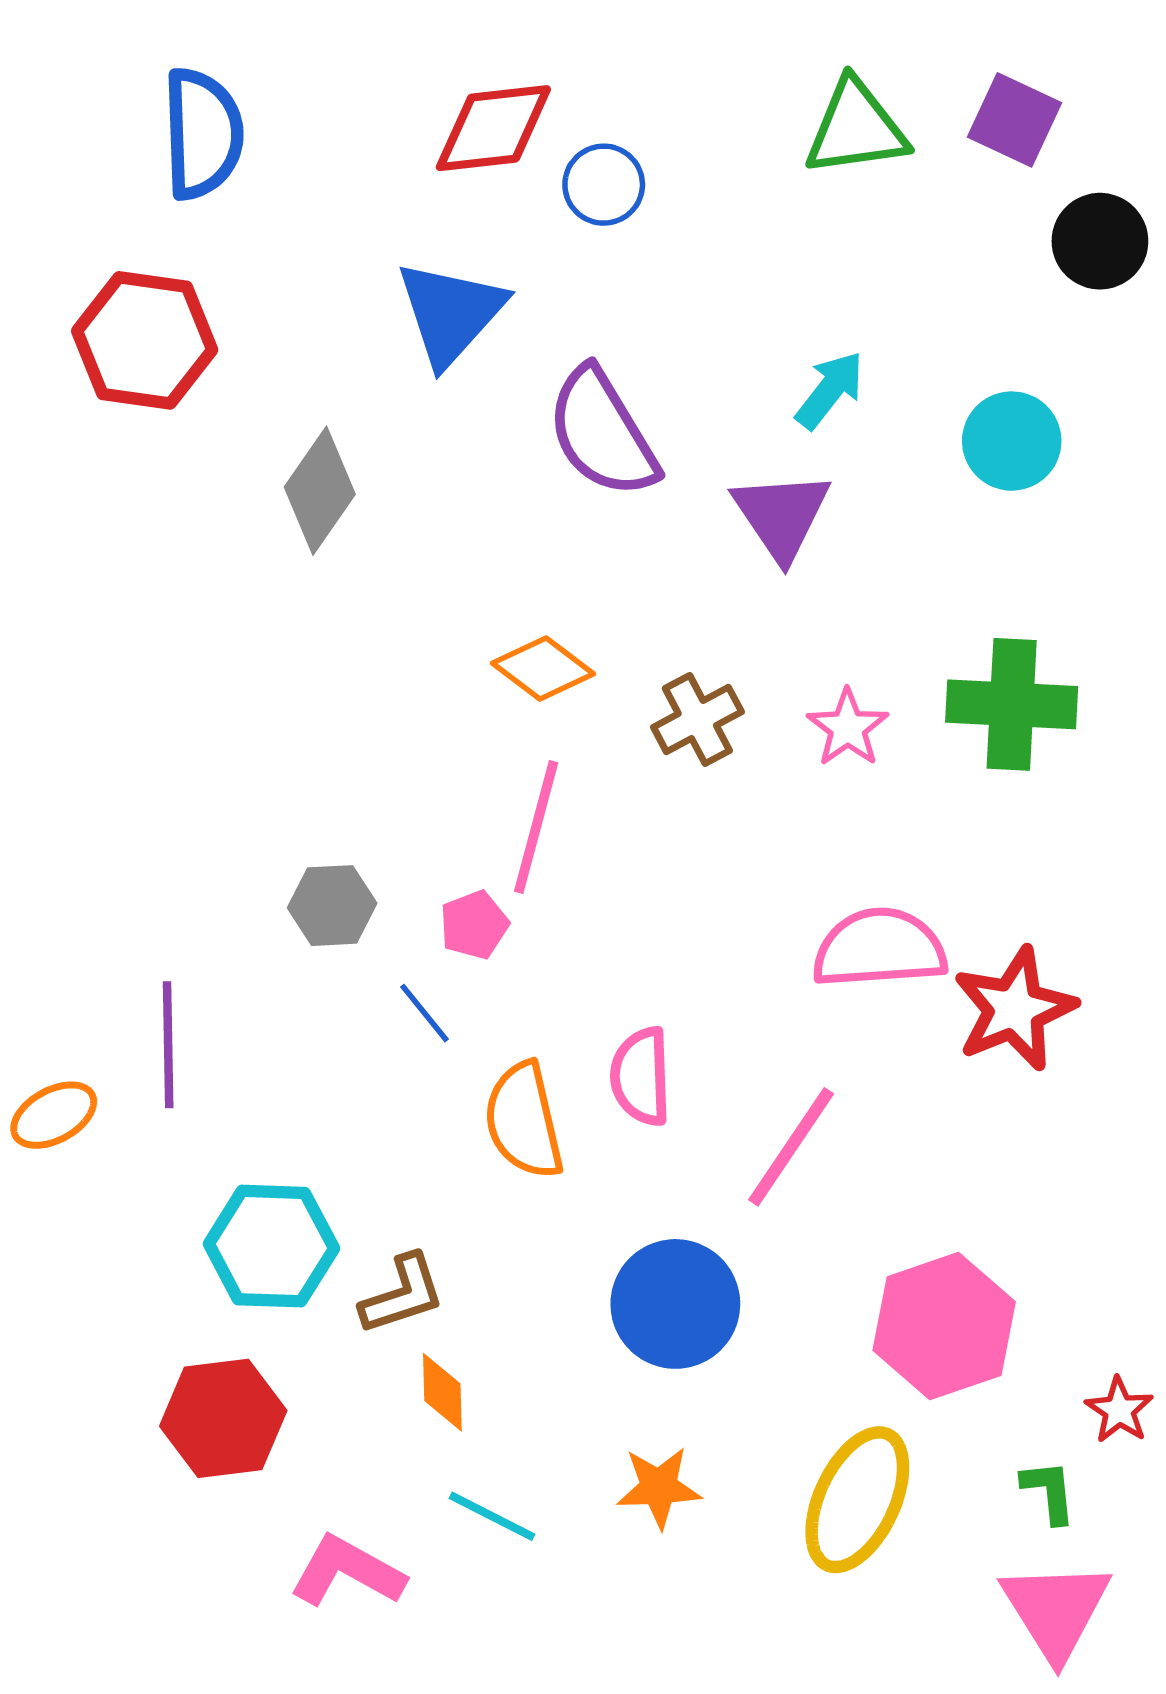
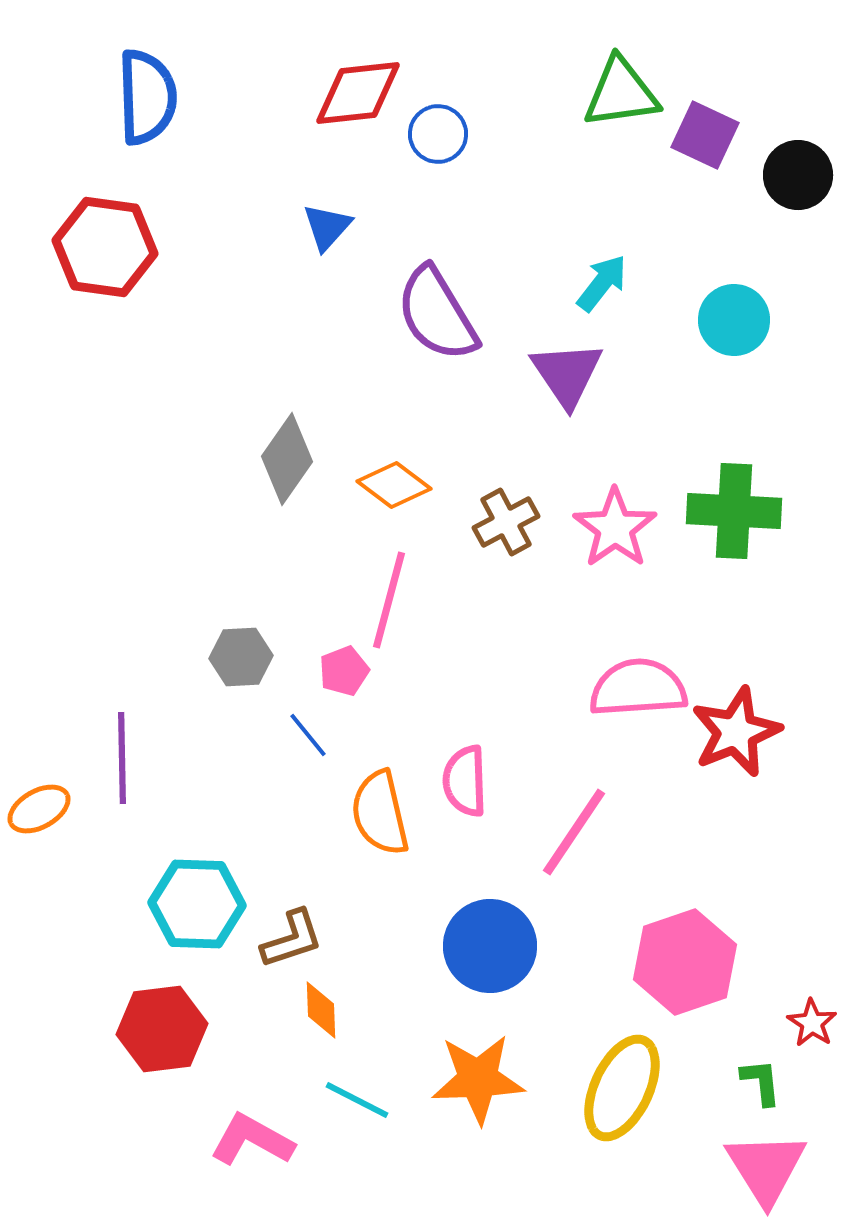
purple square: (1014, 120) -> (705, 135), moved
blue triangle: (451, 313) -> (327, 227), size x0.6
gray diamond: (320, 491) -> (287, 459), moved
pink star: (848, 728) -> (615, 528), size x1.4
orange star: (659, 1487) -> (478, 1079), size x1.5

